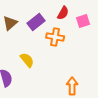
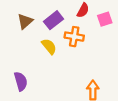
yellow semicircle: (27, 60) -> (49, 46), moved

